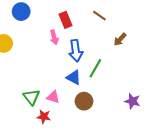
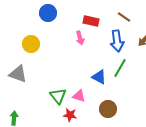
red rectangle: (65, 20) -> (91, 21), turned -56
blue arrow: (76, 51) -> (117, 41), moved
brown circle: (84, 101) -> (108, 109), moved

